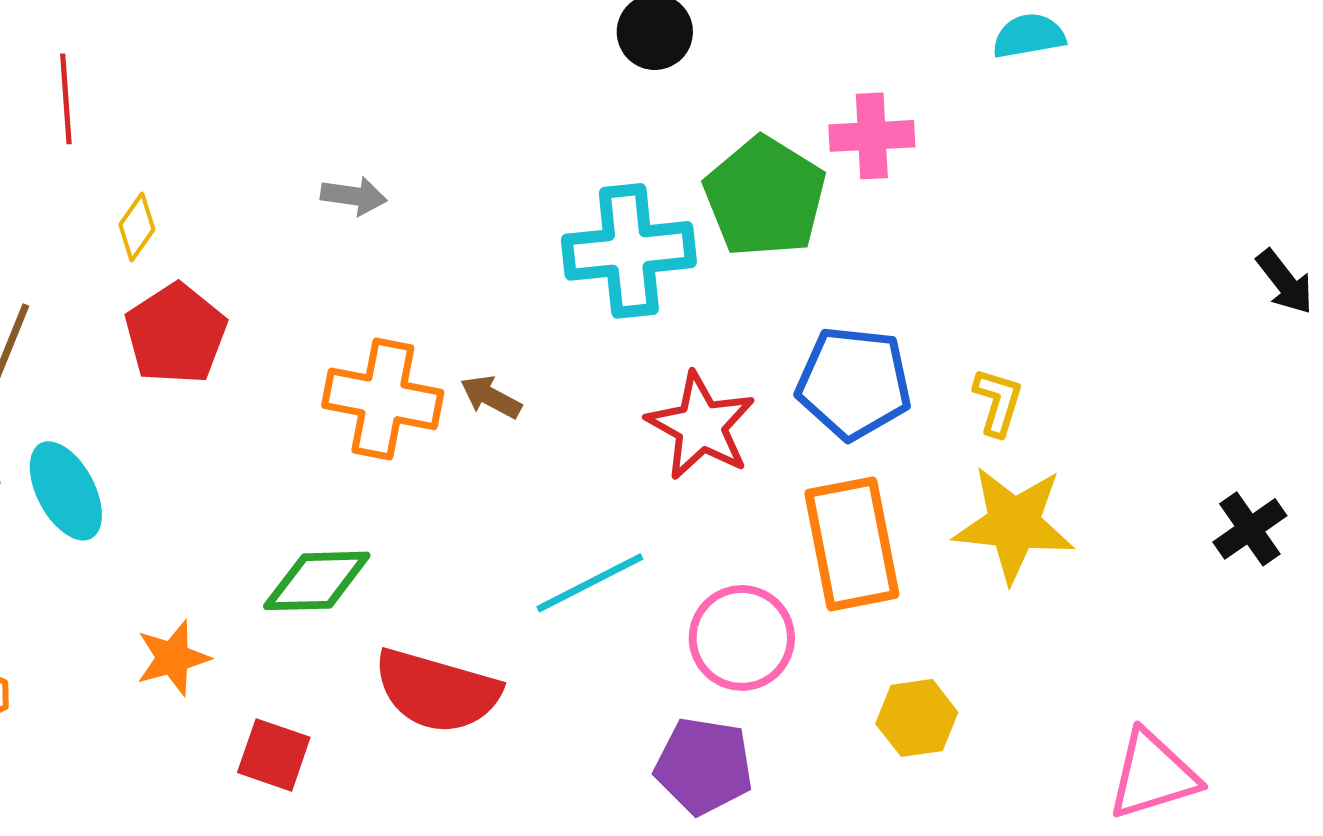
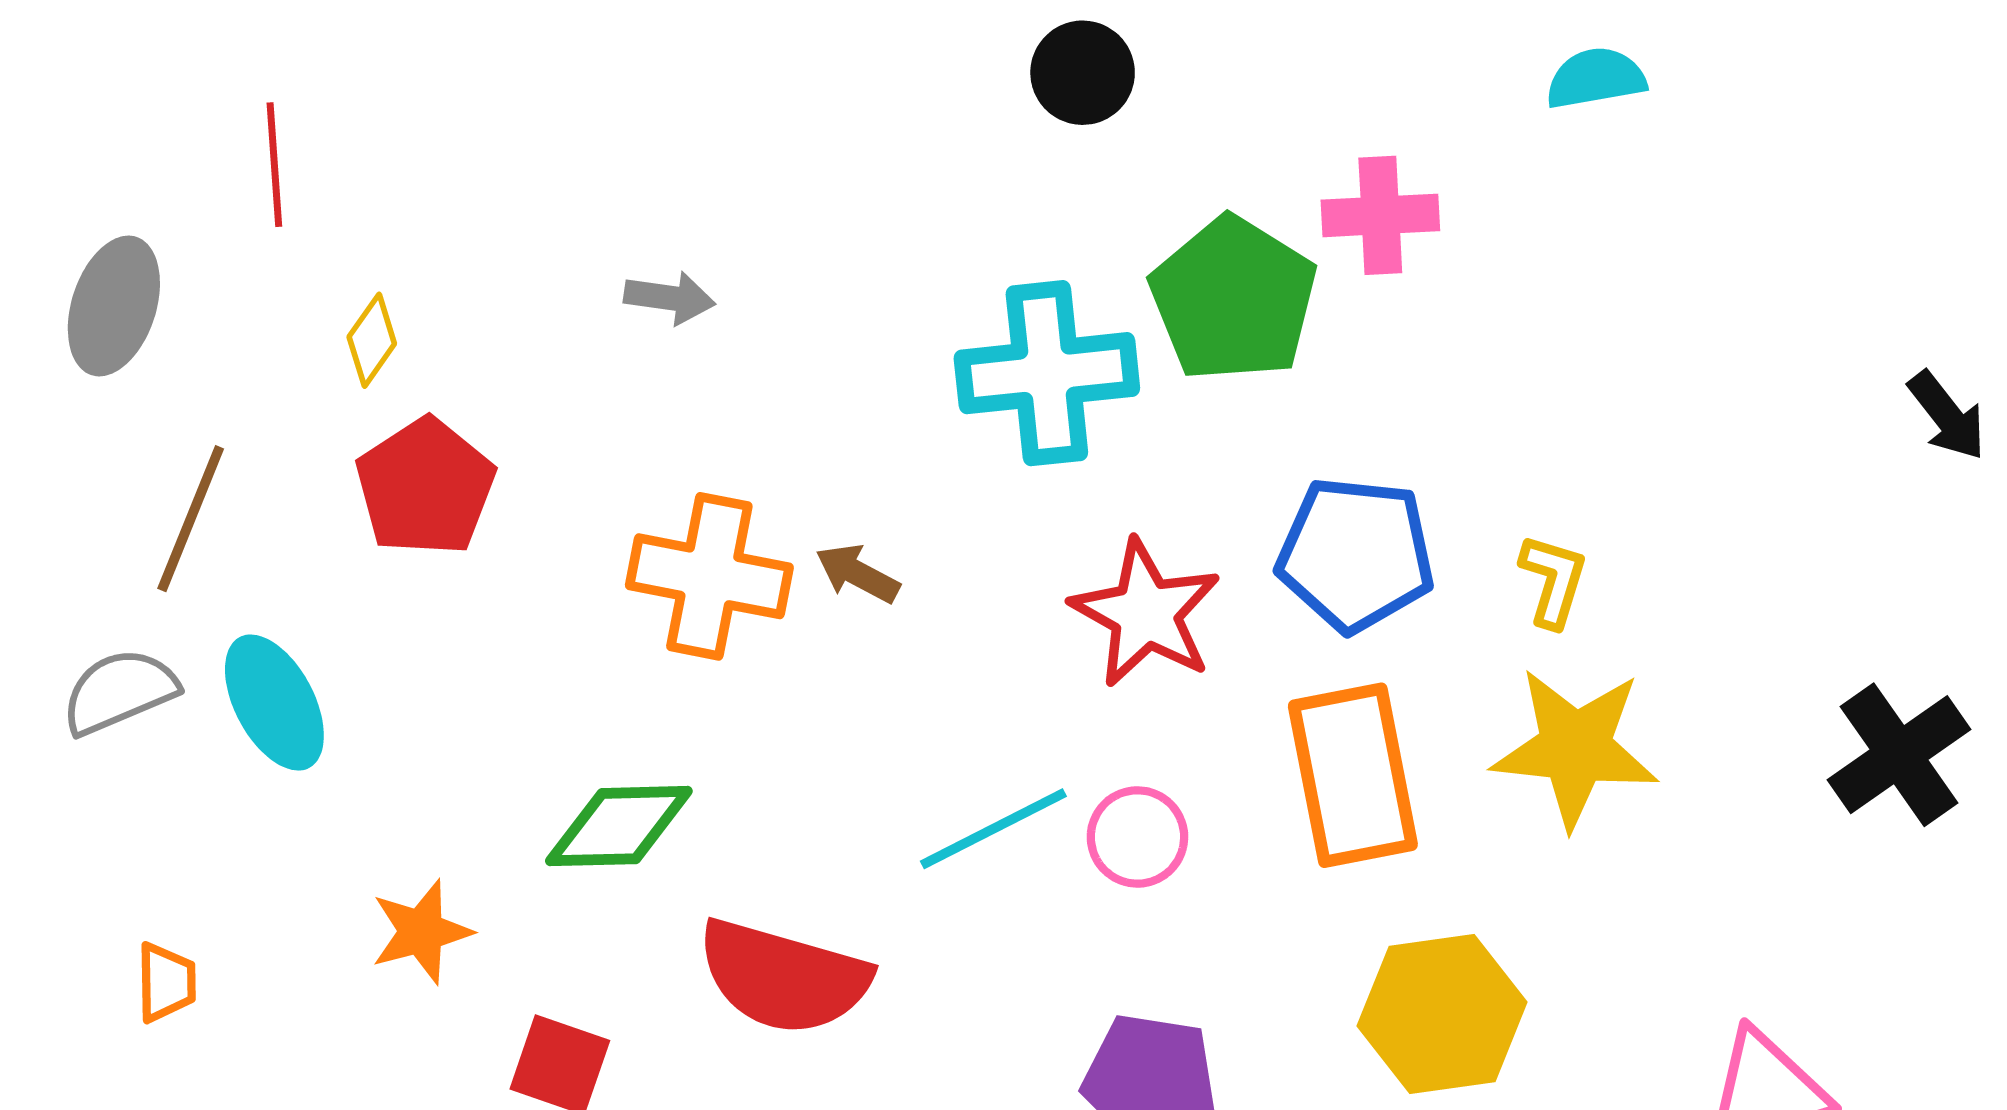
black cross: (1250, 529) -> (1899, 755), size x1.4
pink circle: (742, 638) -> (1137, 837), moved, size x0.7
yellow hexagon: (917, 718) -> (1442, 1014), size x1.5

